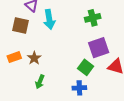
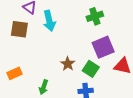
orange rectangle: (14, 57) -> (15, 73), moved
brown star: (34, 58) -> (68, 64), moved

